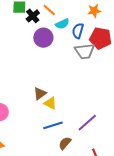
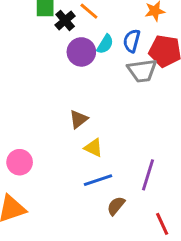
cyan semicircle: (62, 24) -> (105, 44), moved, turned -32
brown triangle: (40, 94) -> (79, 119), moved
purple line: (87, 123) -> (148, 175), turned -30

